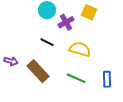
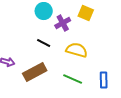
brown rectangle: (38, 71) -> (35, 72), turned -75

